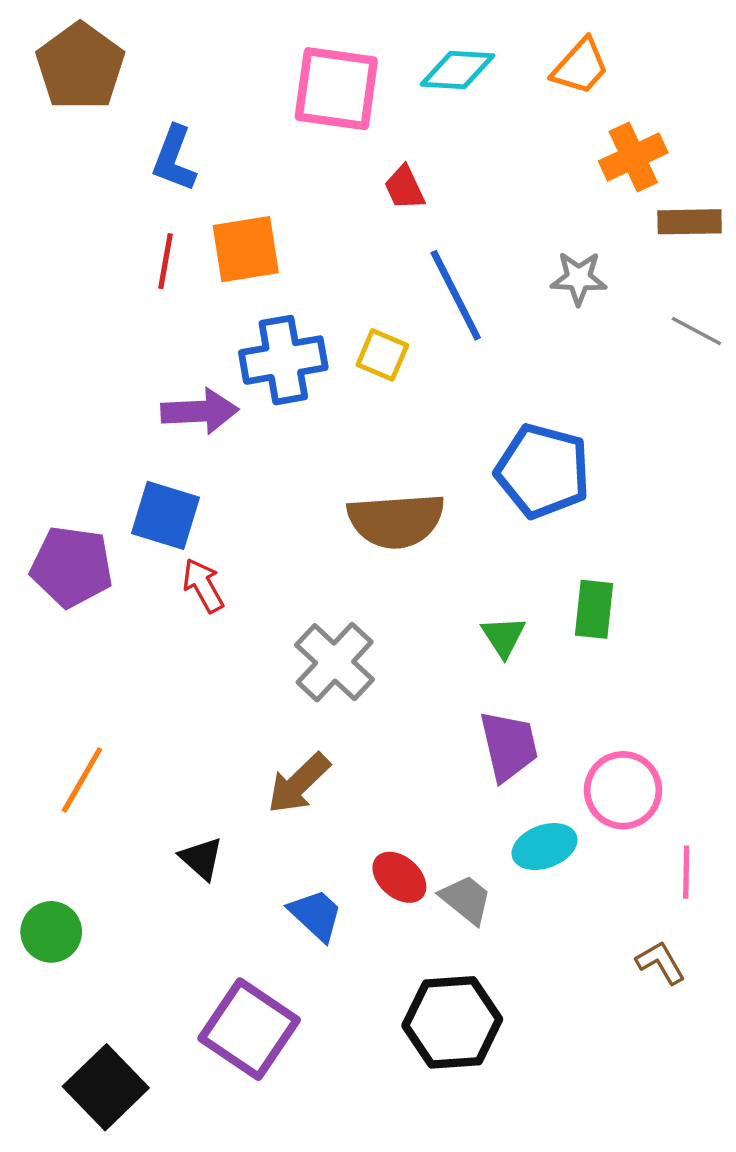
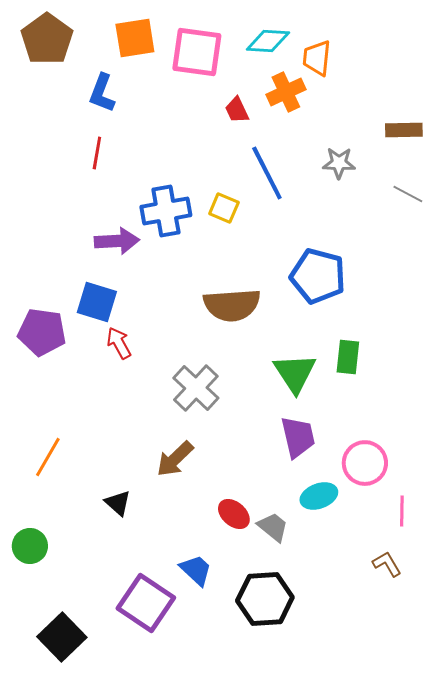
orange trapezoid: (580, 66) -> (317, 58), moved, turned 144
orange cross: (633, 157) -> (286, 92), moved
orange square: (246, 249) -> (135, 38), moved
green triangle: (504, 637) -> (295, 373), size x1.6
blue trapezoid: (316, 915) -> (196, 570), moved

